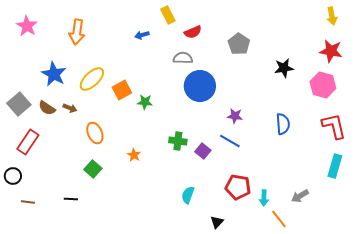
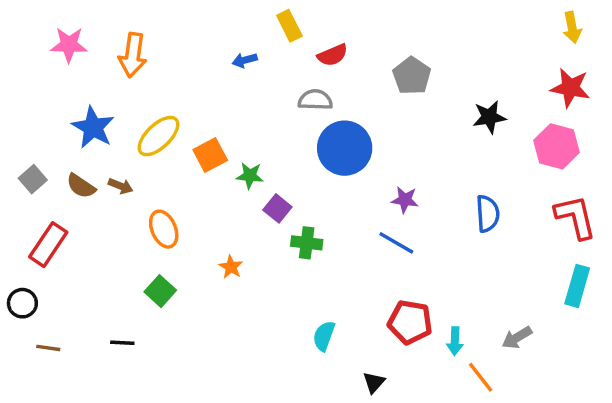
pink star: (27, 26) -> (69, 45), moved, turned -30
gray square: (19, 104) -> (33, 179), size x0.7
purple square: (203, 151) -> (277, 208), moved

